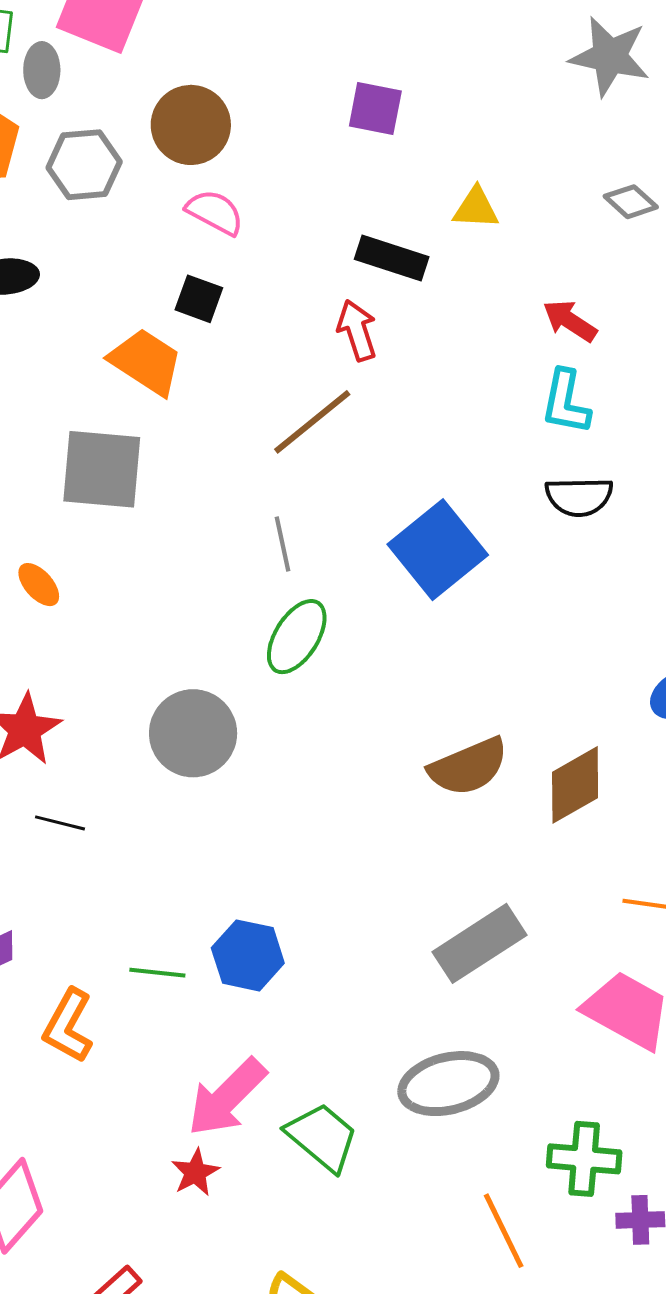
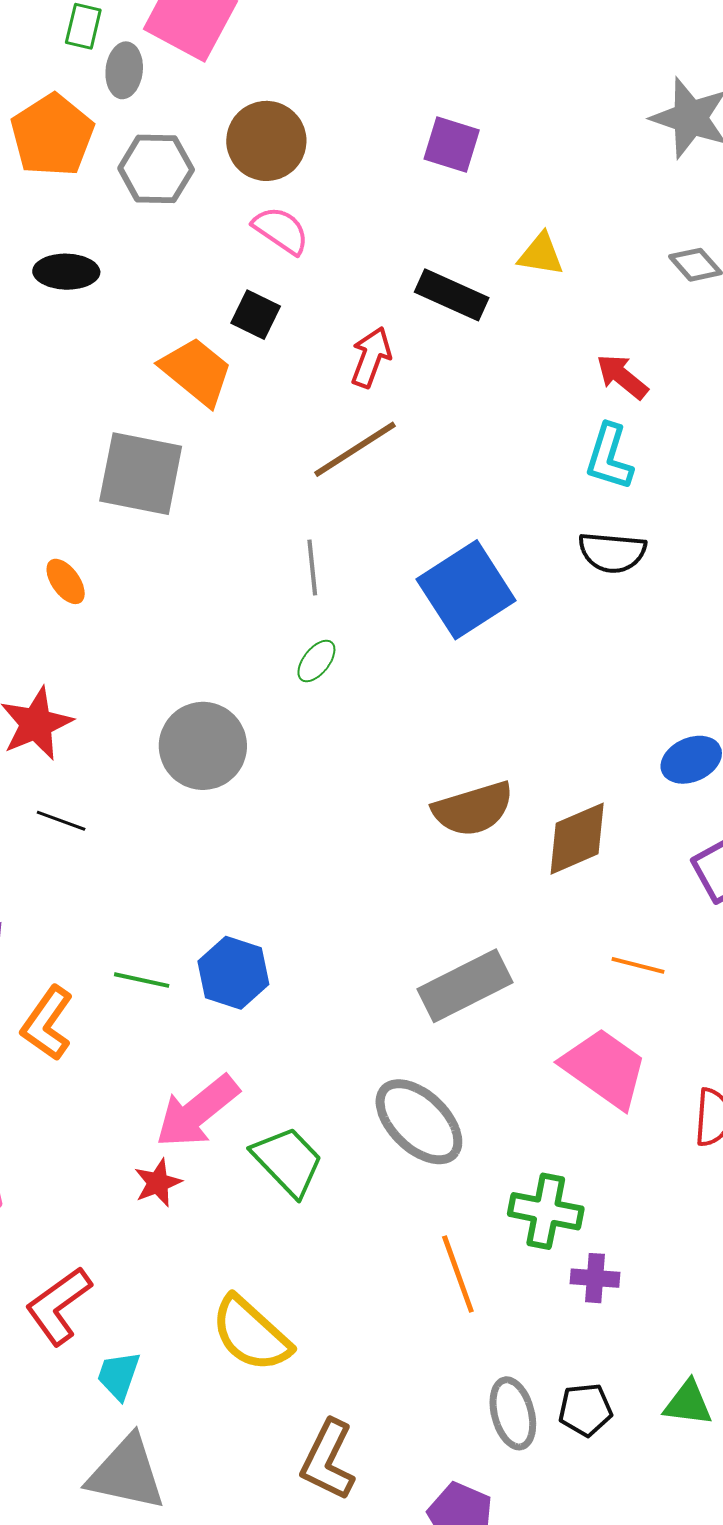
red arrow: (357, 330) -> (371, 357), moved, turned 32
green ellipse: (297, 637) -> (316, 661), size x0.6
gray ellipse: (448, 1084) -> (419, 1122), turned 52

